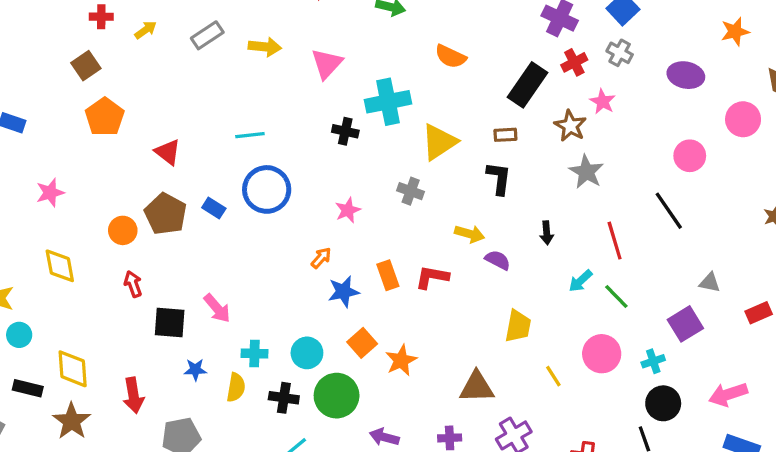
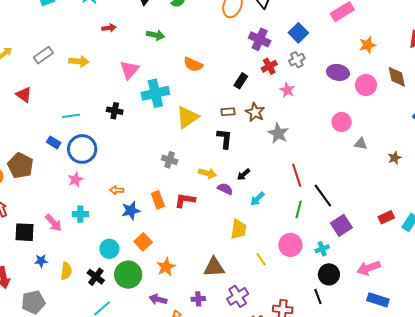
gray cross: (620, 53) -> (297, 60), turned 35
pink triangle: (327, 64) -> (129, 70), moved
black rectangle: (527, 85) -> (241, 81), size x0.6
pink circle: (743, 119) -> (366, 85), moved
brown star: (570, 126) -> (255, 112), moved
black cross: (345, 131) -> (115, 111), moved
red triangle: (168, 152) -> (24, 95), moved
gray cross: (411, 191) -> (170, 160), moved
blue rectangle: (214, 208) -> (54, 142), moved
pink star: (348, 210) -> (75, 180), moved
black line: (669, 211) -> (323, 196), moved
black arrow: (547, 233) -> (243, 174), moved, turned 56
orange arrow: (321, 258) -> (117, 190), turned -128
cyan arrow: (580, 281) -> (257, 199), moved
gray triangle: (710, 283) -> (361, 144), moved
green line: (616, 296) -> (299, 209), turned 60
cyan cross: (255, 353) -> (80, 214), moved
orange star: (401, 360) -> (166, 267), moved
black cross: (284, 398) -> (96, 277), turned 30

